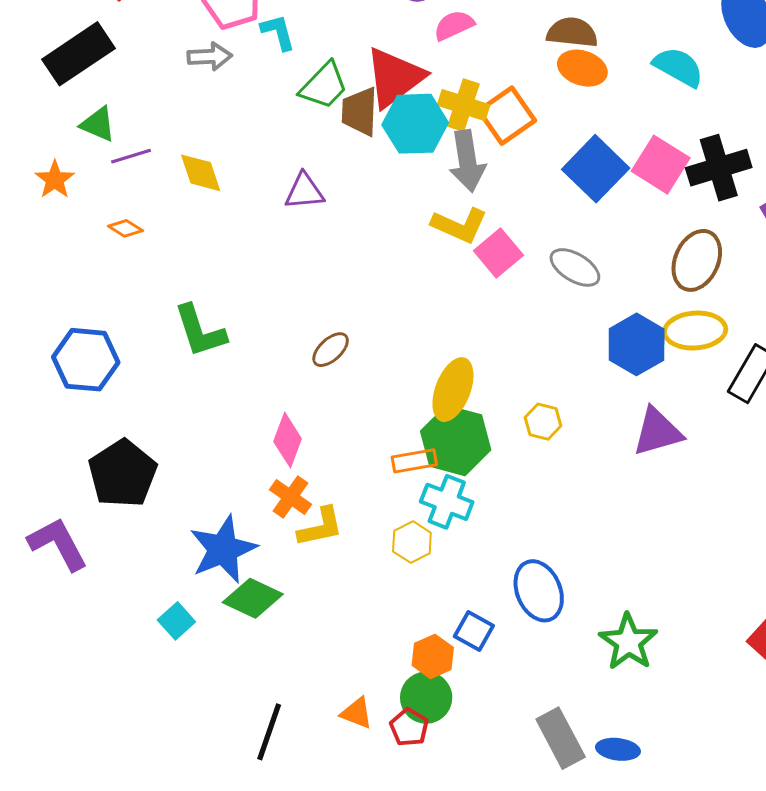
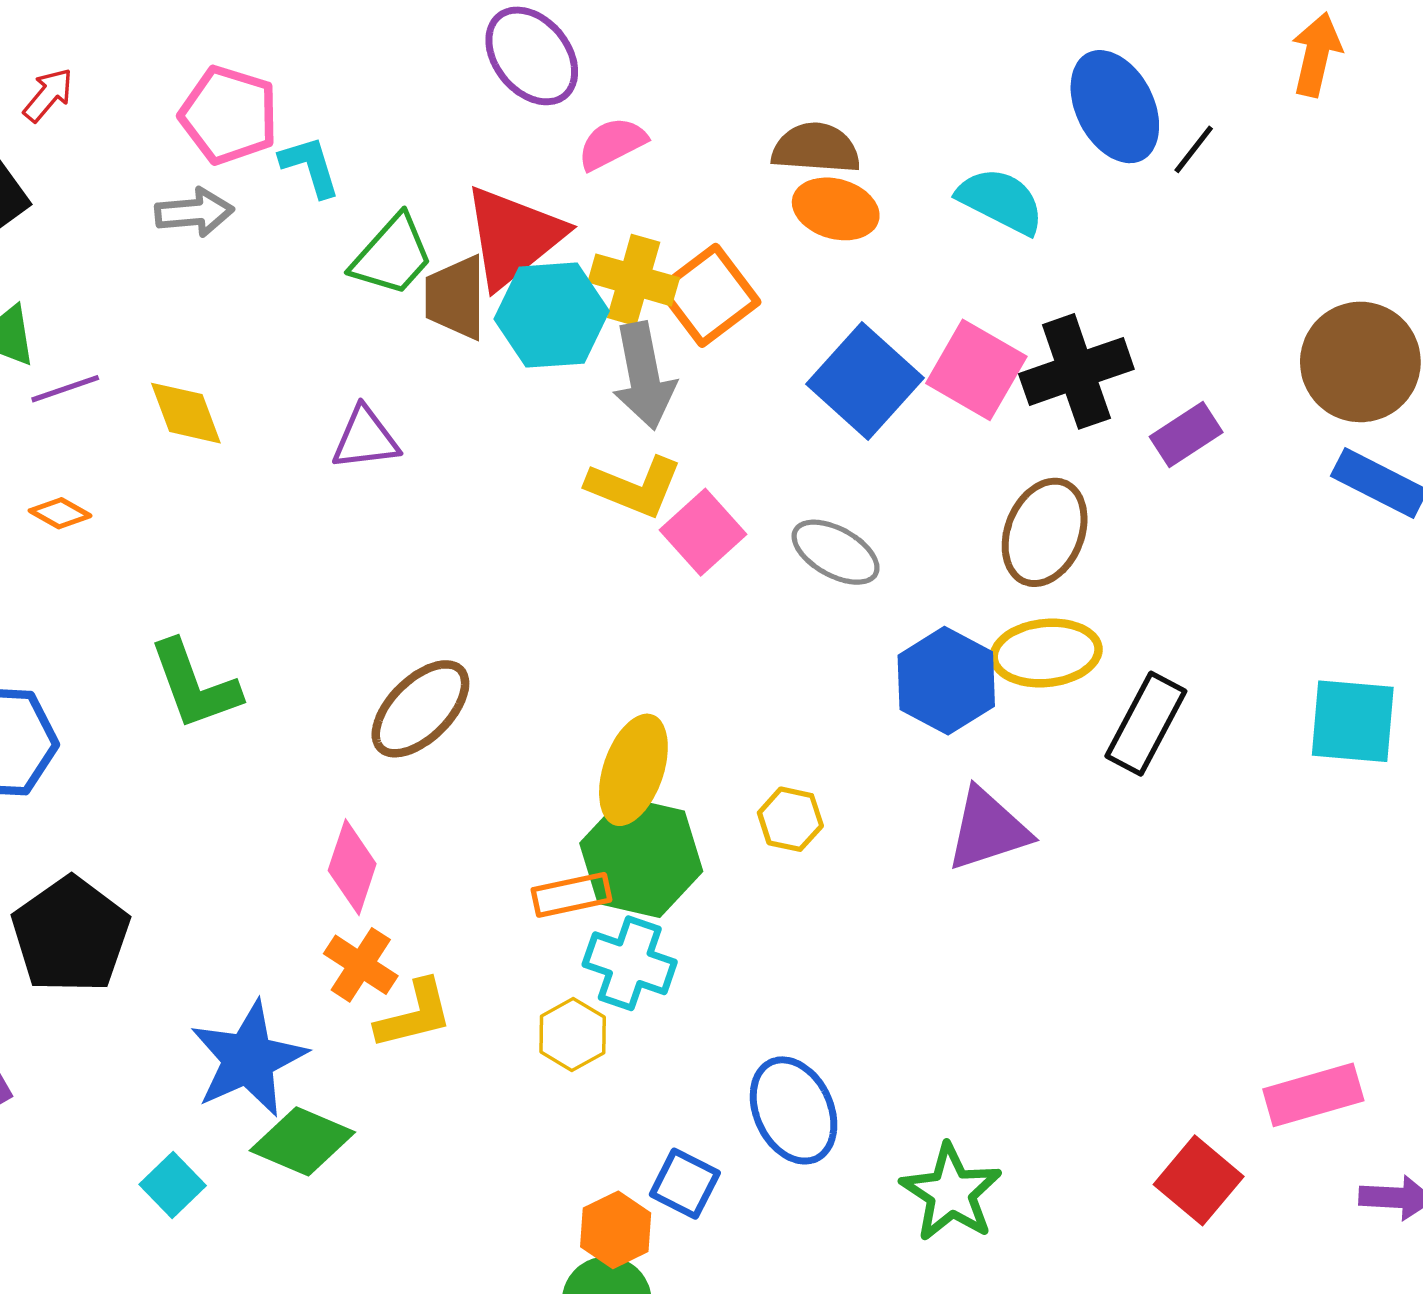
brown ellipse: (331, 350) -> (420, 709), size x1.6

